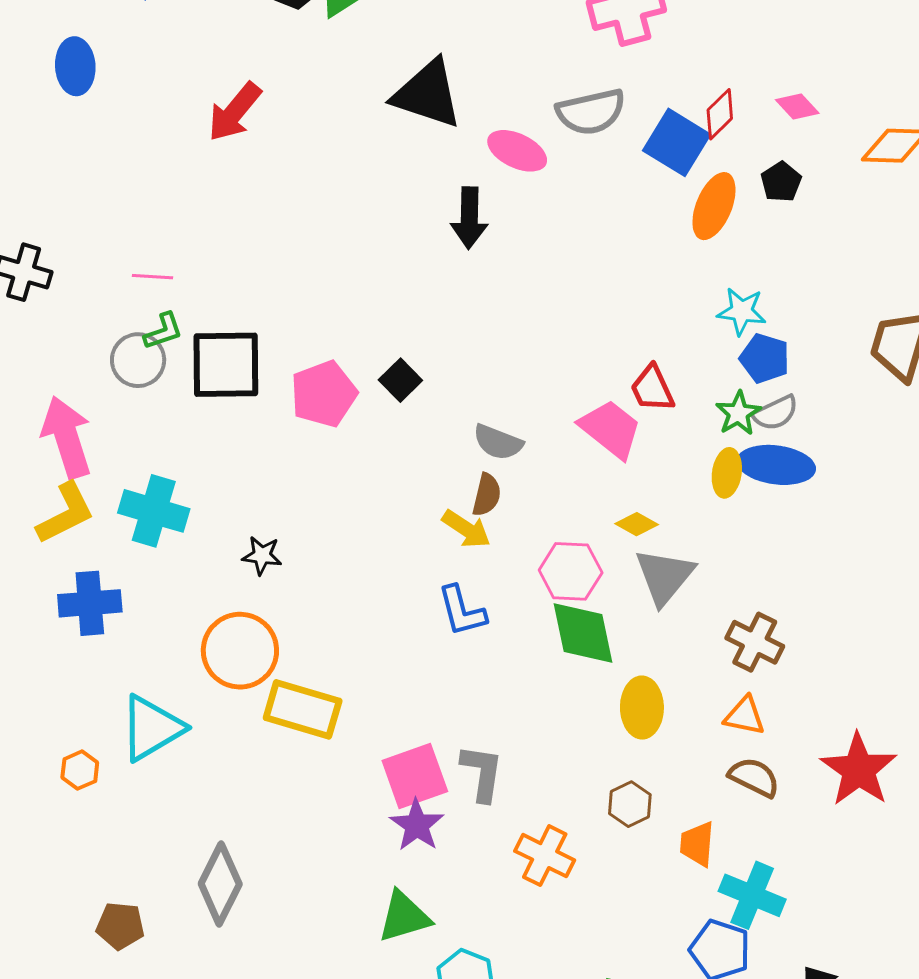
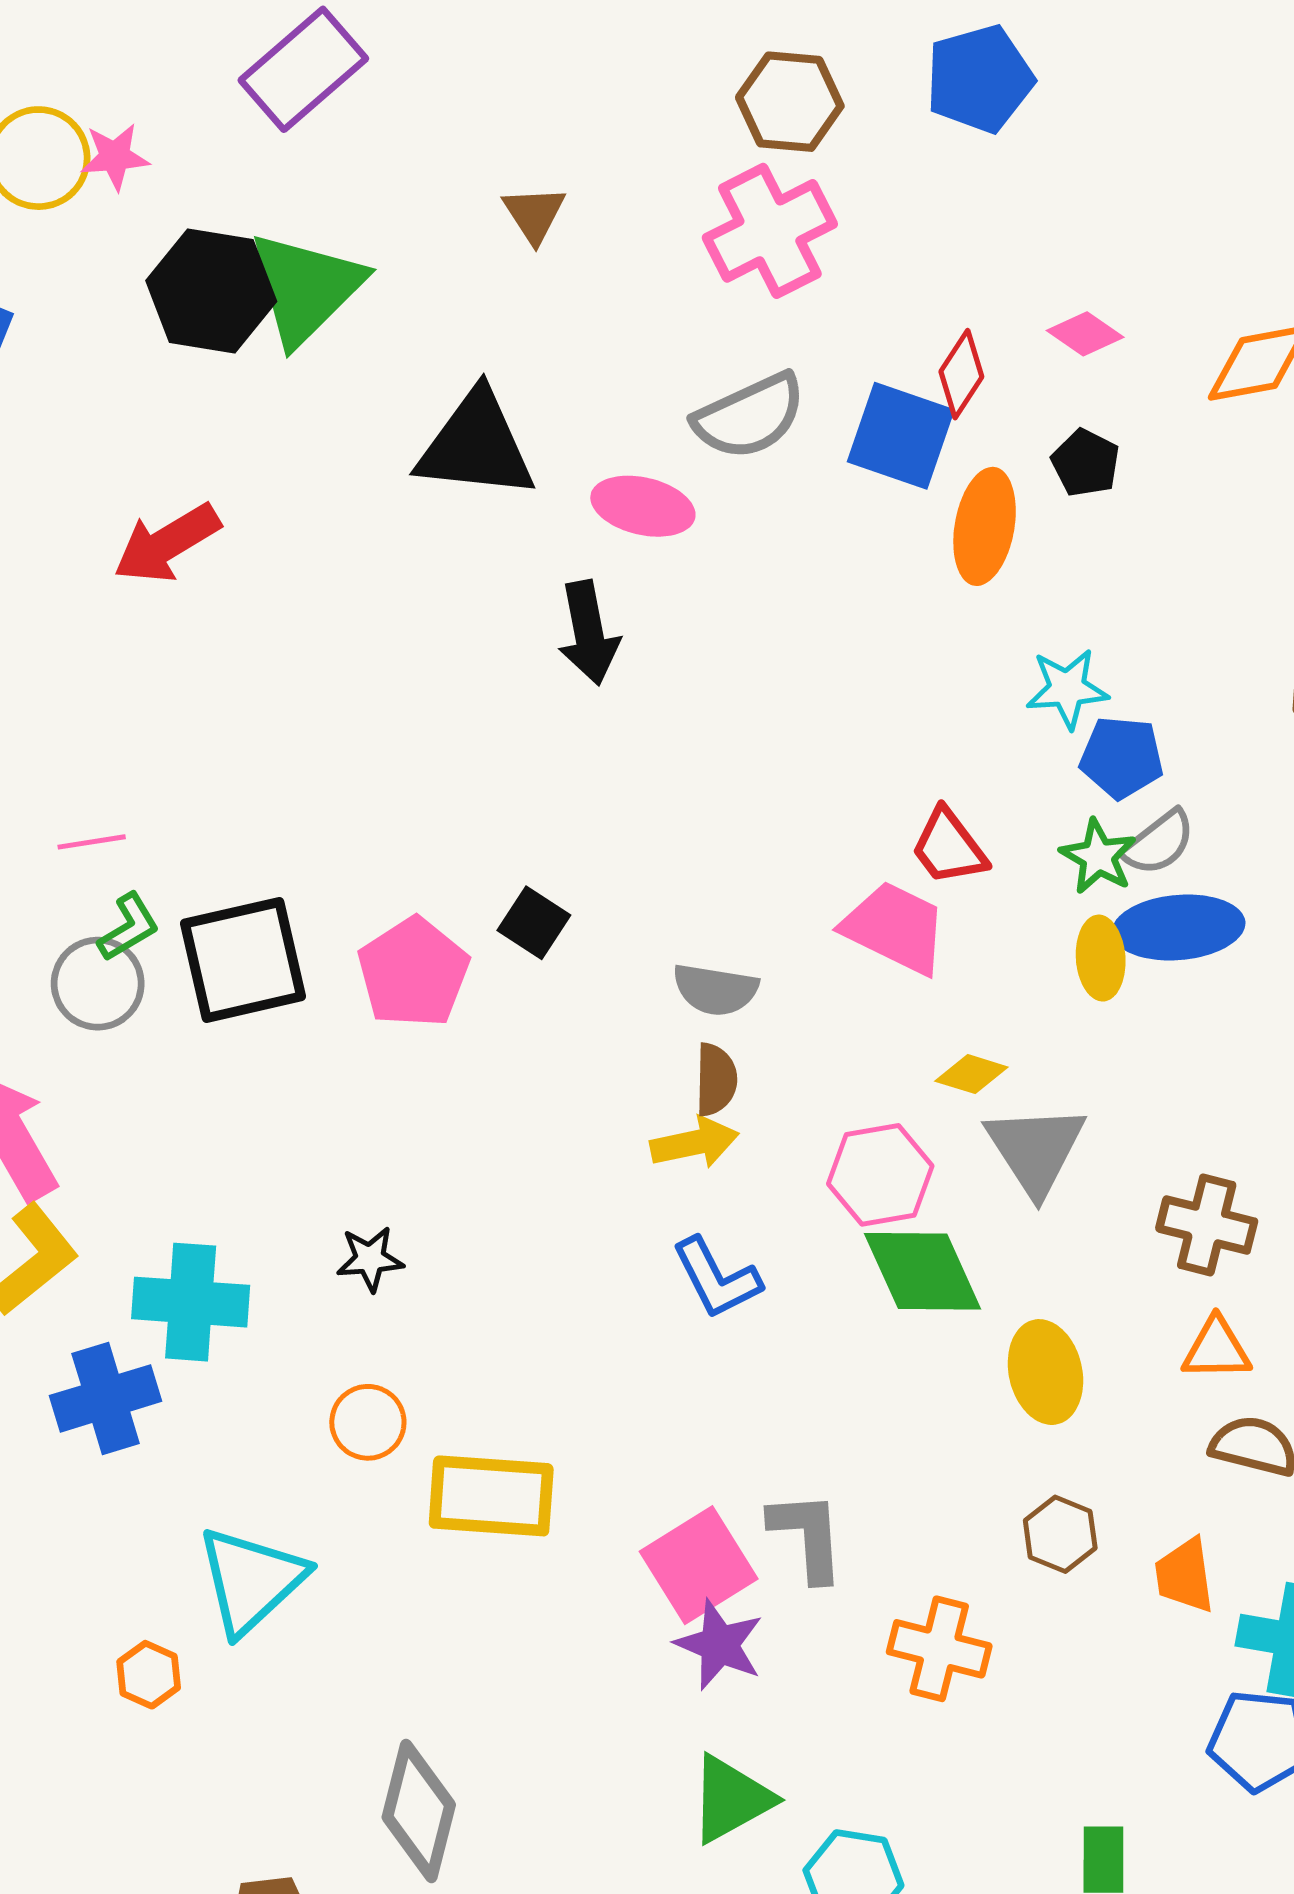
red arrow: (235, 112) -> (167, 543), turned 32
cyan cross: (154, 511) -> (191, 1302), moved
yellow arrow: (466, 529) -> (695, 1143), turned -33
orange circle: (240, 651) -> (368, 1422), size x0.6

